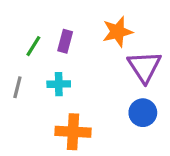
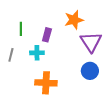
purple rectangle: (65, 41) -> (47, 35), moved
green line: (33, 46) -> (21, 29), turned -32

